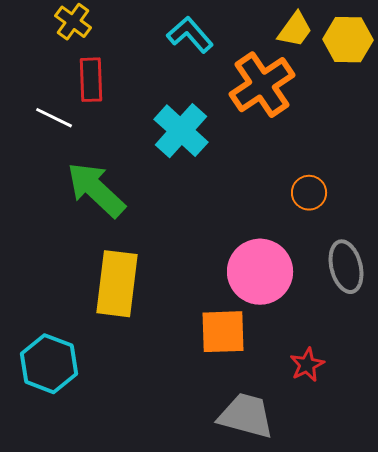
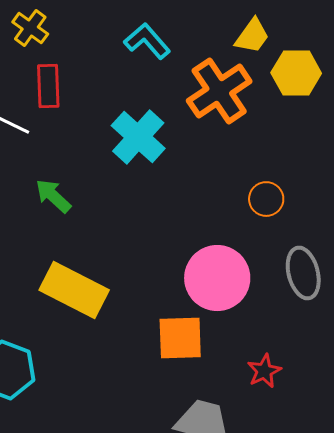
yellow hexagon: (348, 40) -> (296, 73), moved
green arrow: (96, 190) -> (53, 196), size x0.6
yellow rectangle: (117, 284) -> (74, 290), turned -70

